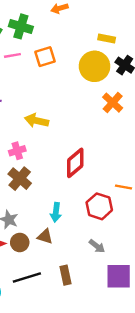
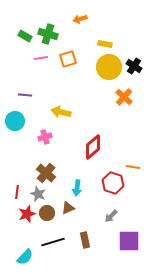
yellow rectangle: (107, 39) -> (105, 44), moved
brown cross: (20, 179) -> (46, 173), moved
brown triangle: (45, 236) -> (68, 208), turned -40
gray arrow: (97, 246) -> (111, 216), turned 96

